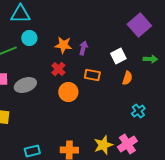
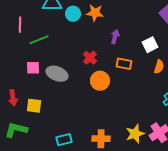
cyan circle: (29, 38) -> (73, 14), moved
orange star: (63, 45) -> (95, 13), moved
gray ellipse: (25, 85) -> (57, 74), turned 40

